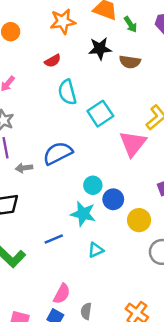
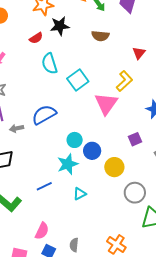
black star: (100, 49) -> (60, 26), moved
cyan star: (83, 214) -> (68, 164), turned -30
pink semicircle: (62, 294) -> (42, 231), moved

